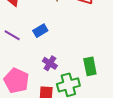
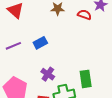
purple line: (12, 35) -> (13, 46), turned -56

